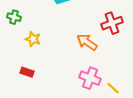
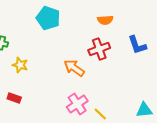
pink cross: (90, 78) -> (77, 104), turned 35

